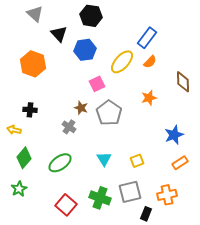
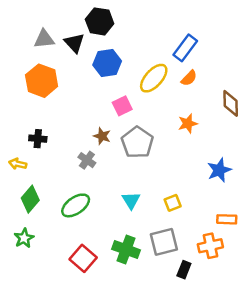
gray triangle: (35, 14) -> (44, 39), moved, turned -48
black hexagon: (91, 16) -> (100, 21), moved
orange rectangle: (180, 163) -> (227, 219), moved, turned 35

